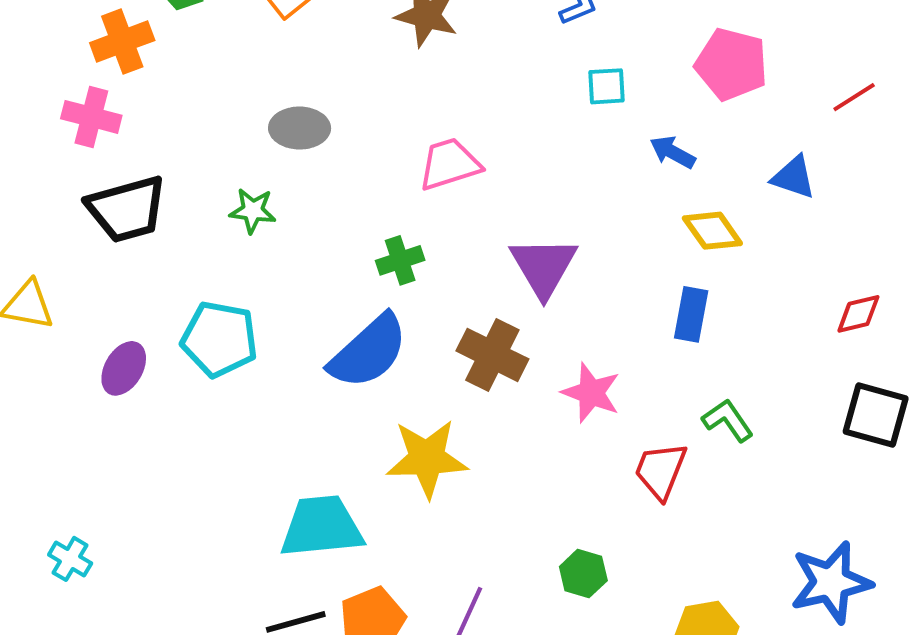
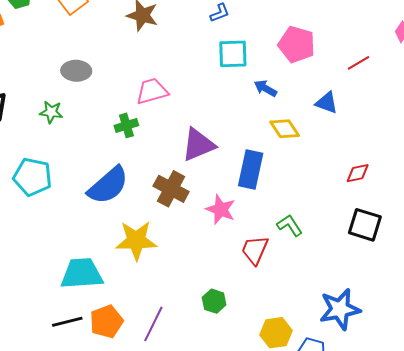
cyan square: (607, 86) -> (233, 54), size x1.5
green cross: (400, 260) -> (126, 125), moved
purple triangle: (544, 267) -> (198, 145), turned 36
blue rectangle: (691, 314) -> (251, 169), moved, size x1.4

